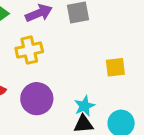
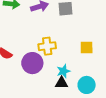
yellow cross: (29, 50) -> (47, 46), moved

